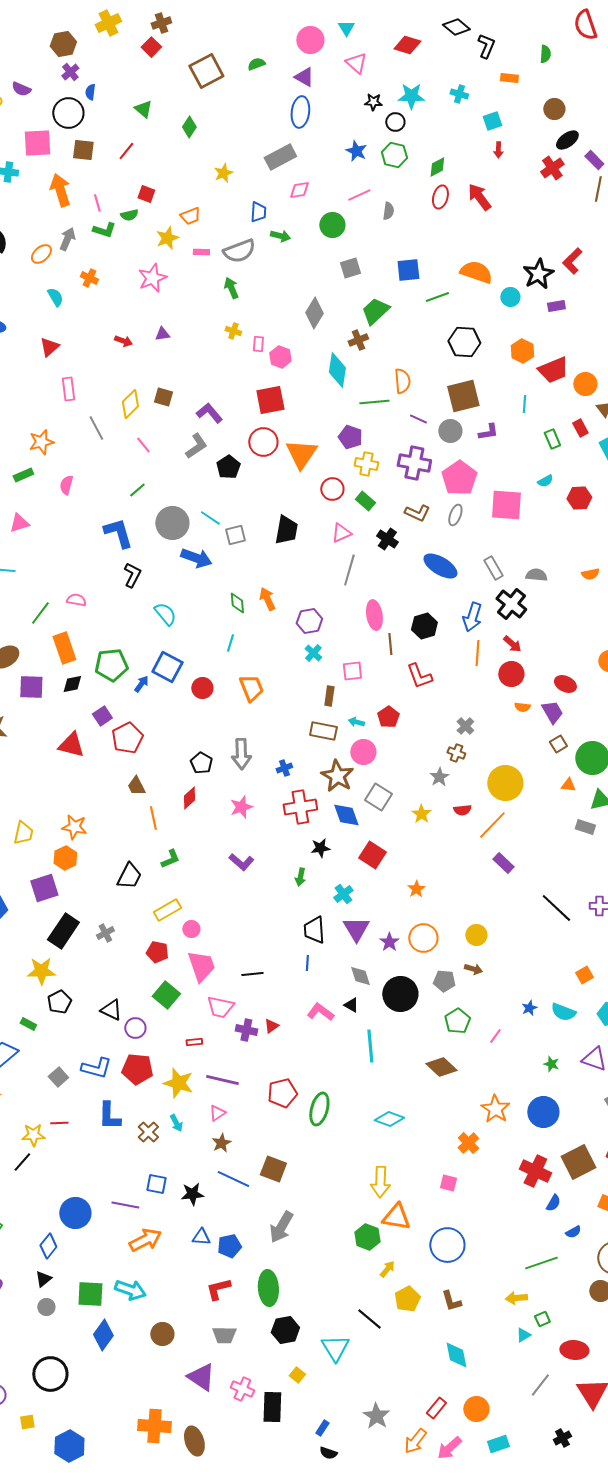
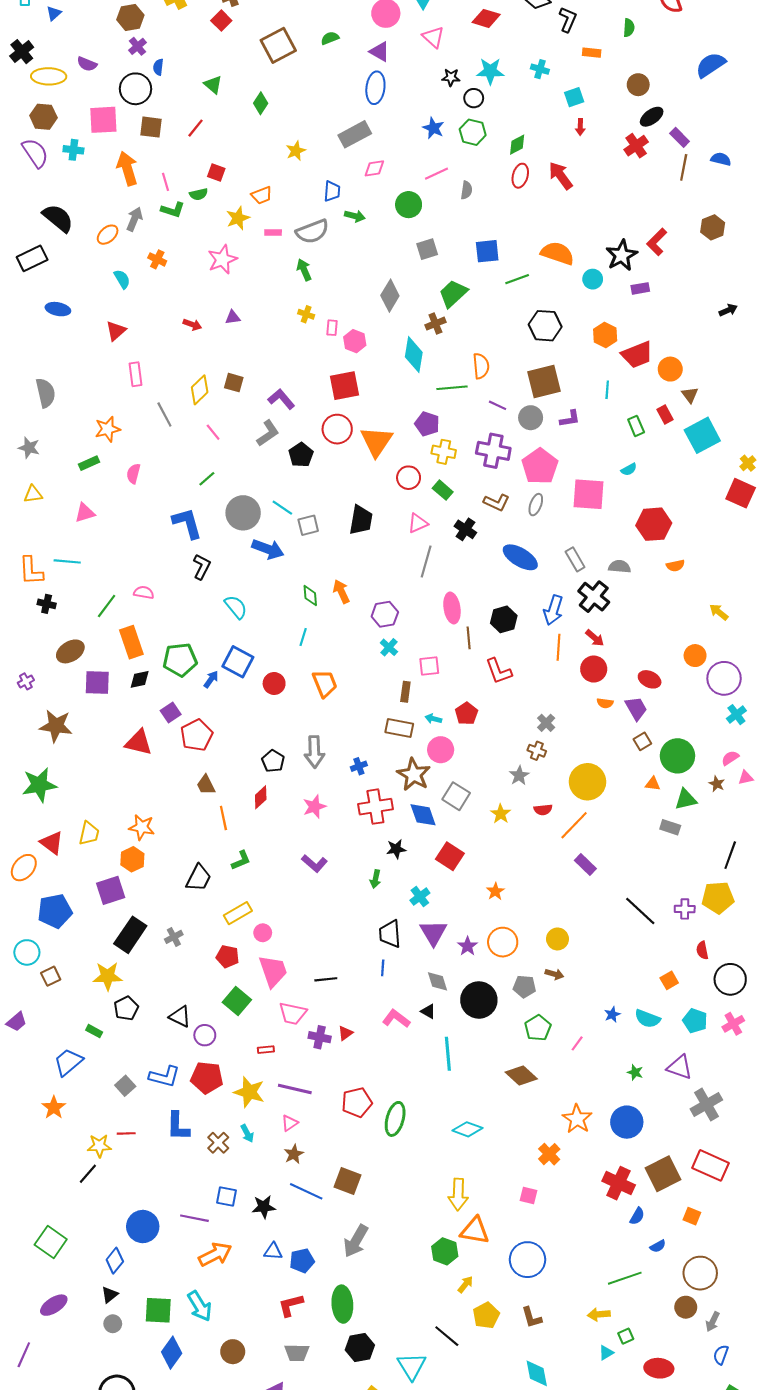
red hexagon: (579, 498) -> (654, 524), moved, size x1.4
cyan arrow: (130, 1290) -> (200, 1306), turned 40

